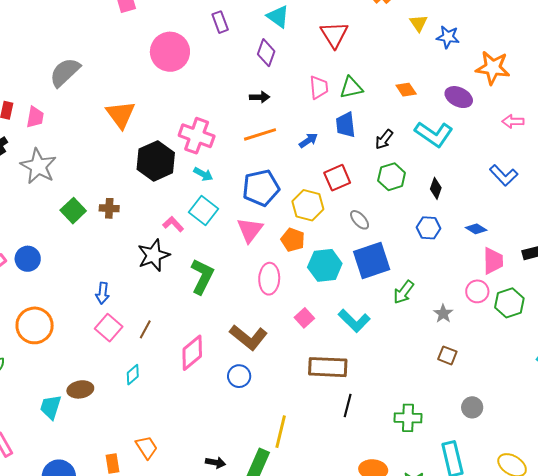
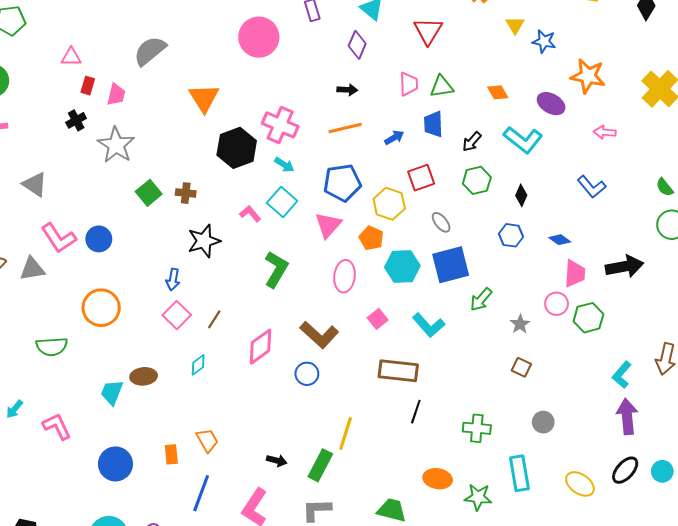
black star: (154, 255) -> (204, 241), moved

